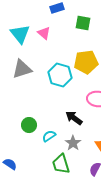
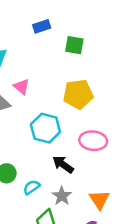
pink triangle: (44, 33) -> (22, 87), moved
cyan hexagon: (60, 75) -> (45, 128), moved

